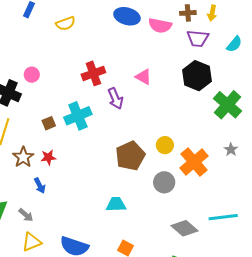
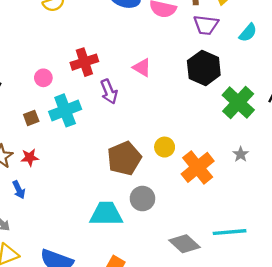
pink circle: (32, 75) -> (43, 78), moved
gray circle: (164, 182) -> (142, 199), moved
cyan trapezoid: (116, 204) -> (106, 214), size x1.4

